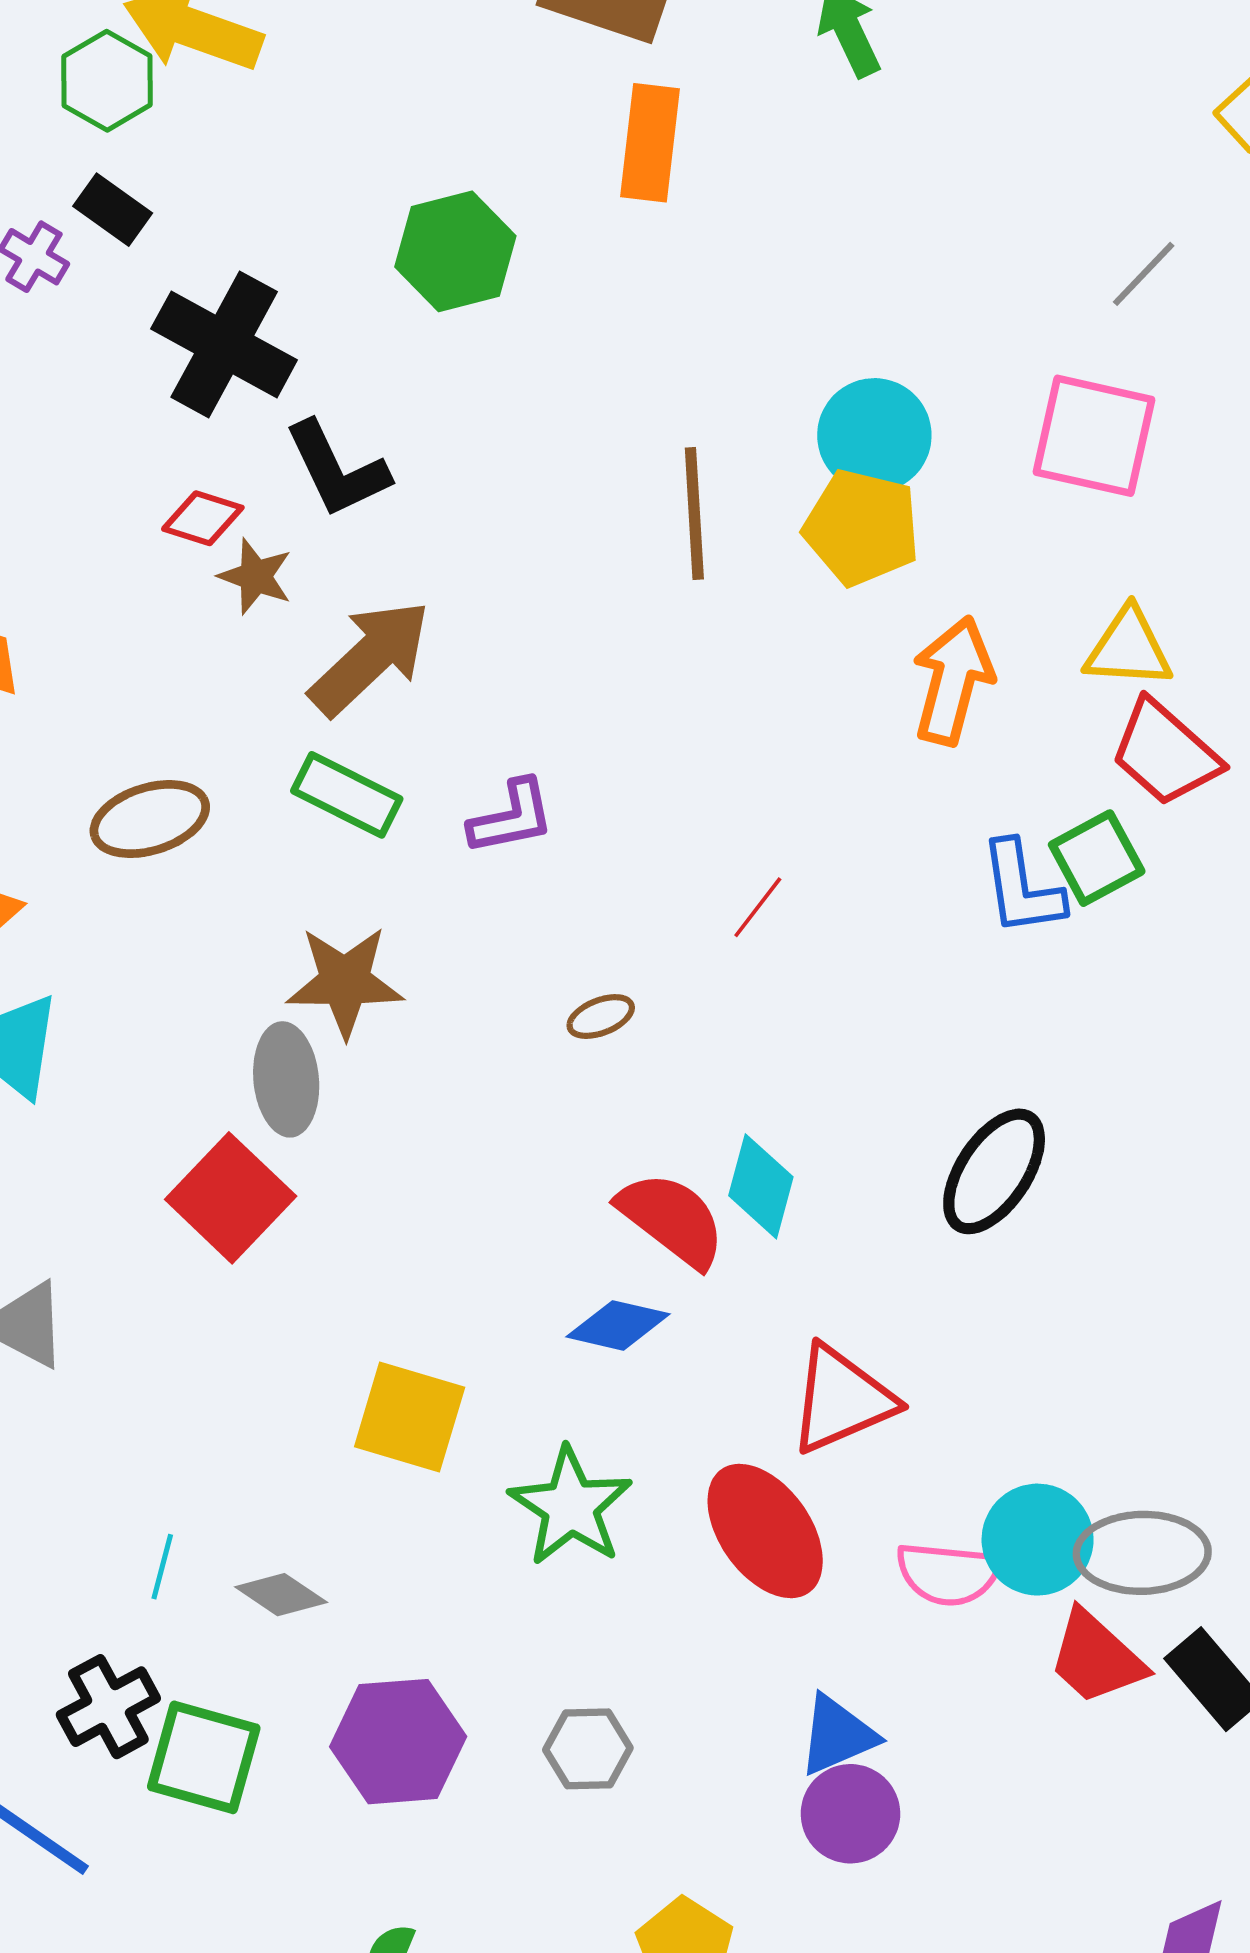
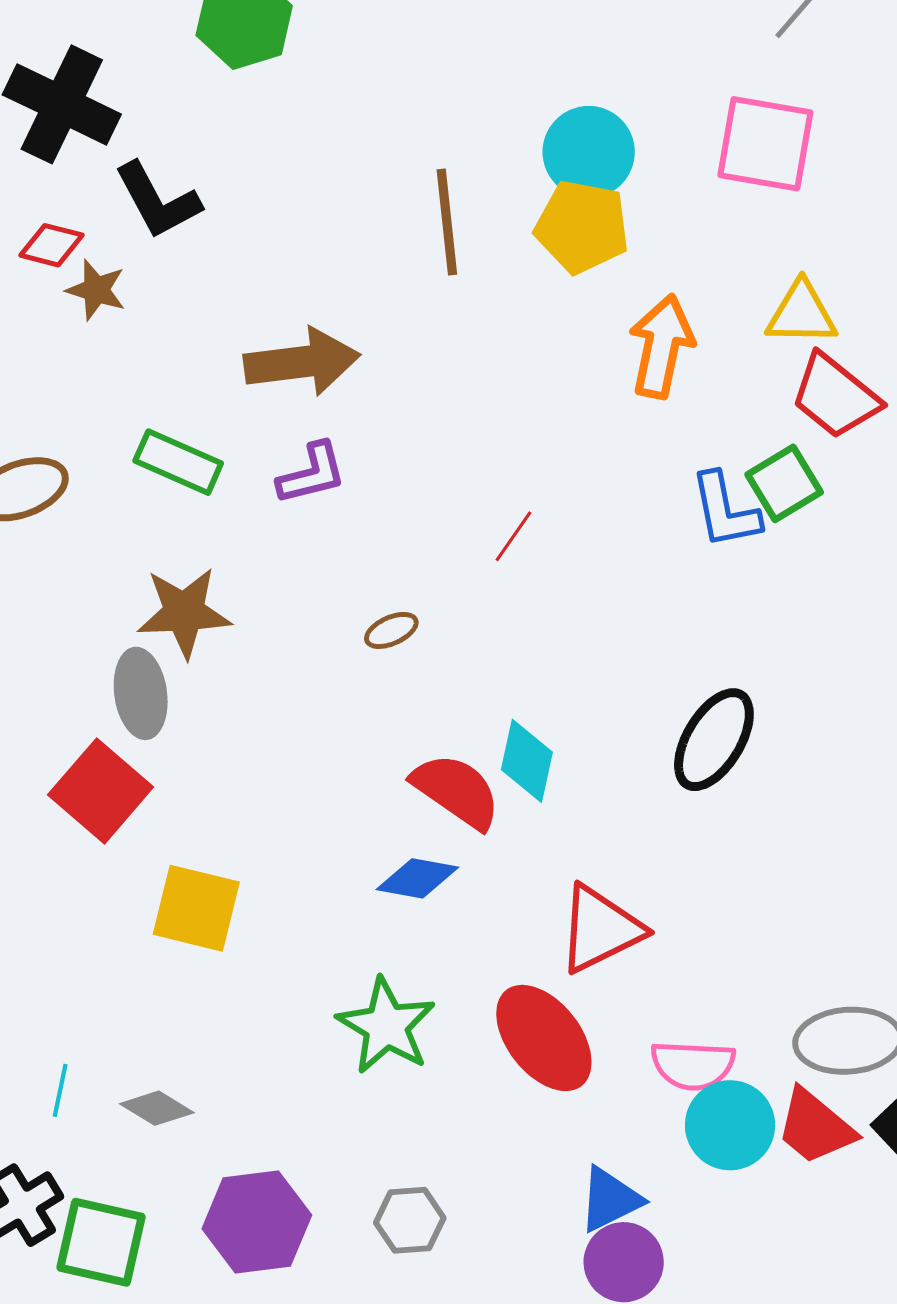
brown arrow: (370, 658) -> (302, 362), moved, turned 39
yellow square: (410, 1417) -> (196, 908), moved
cyan circle: (1038, 1540) -> (730, 1125), moved

